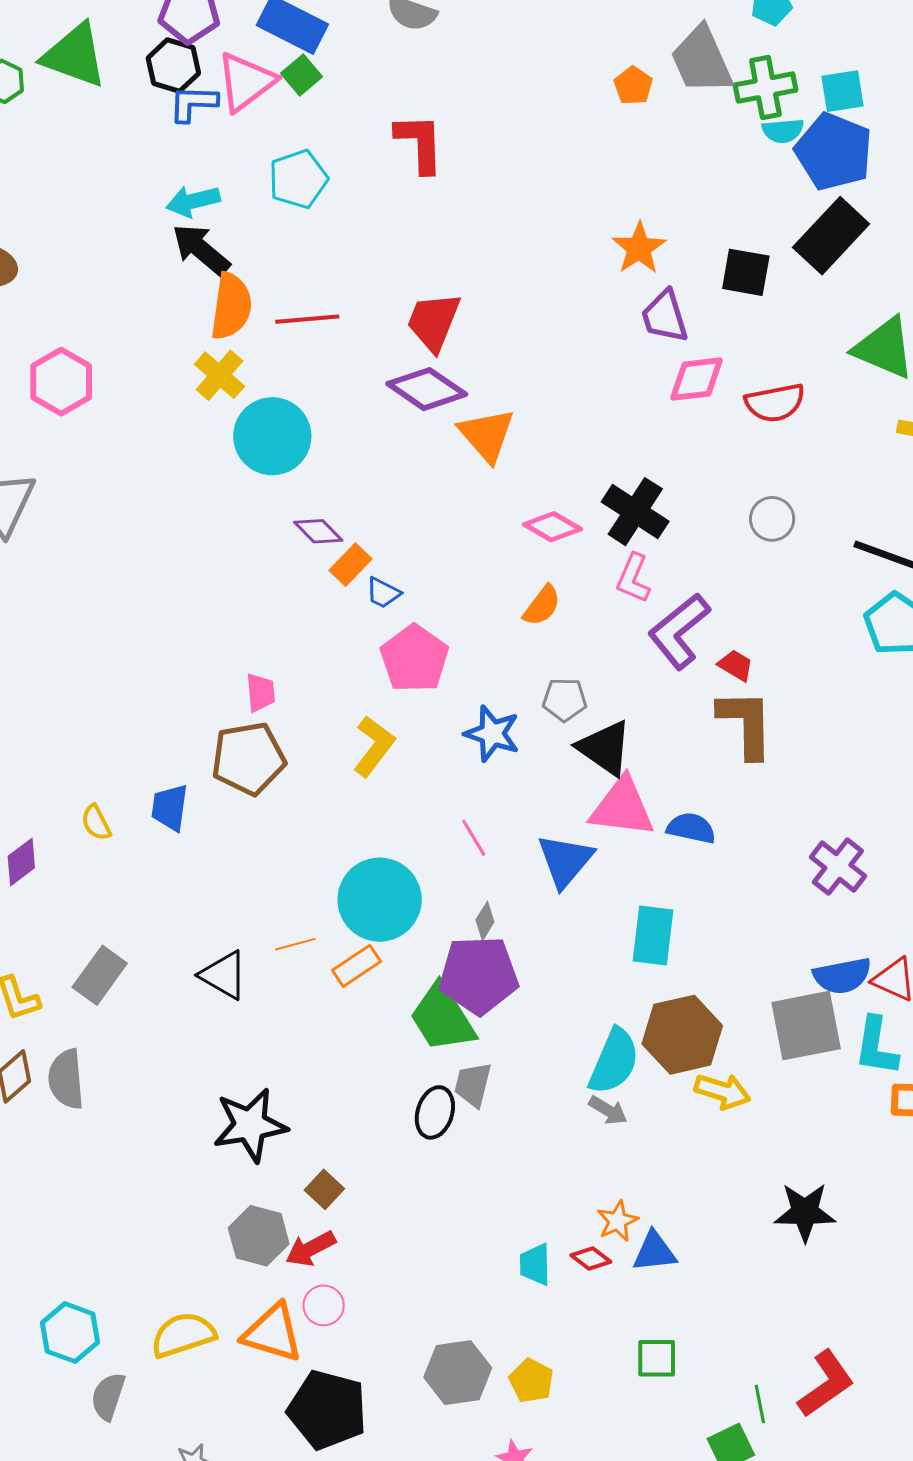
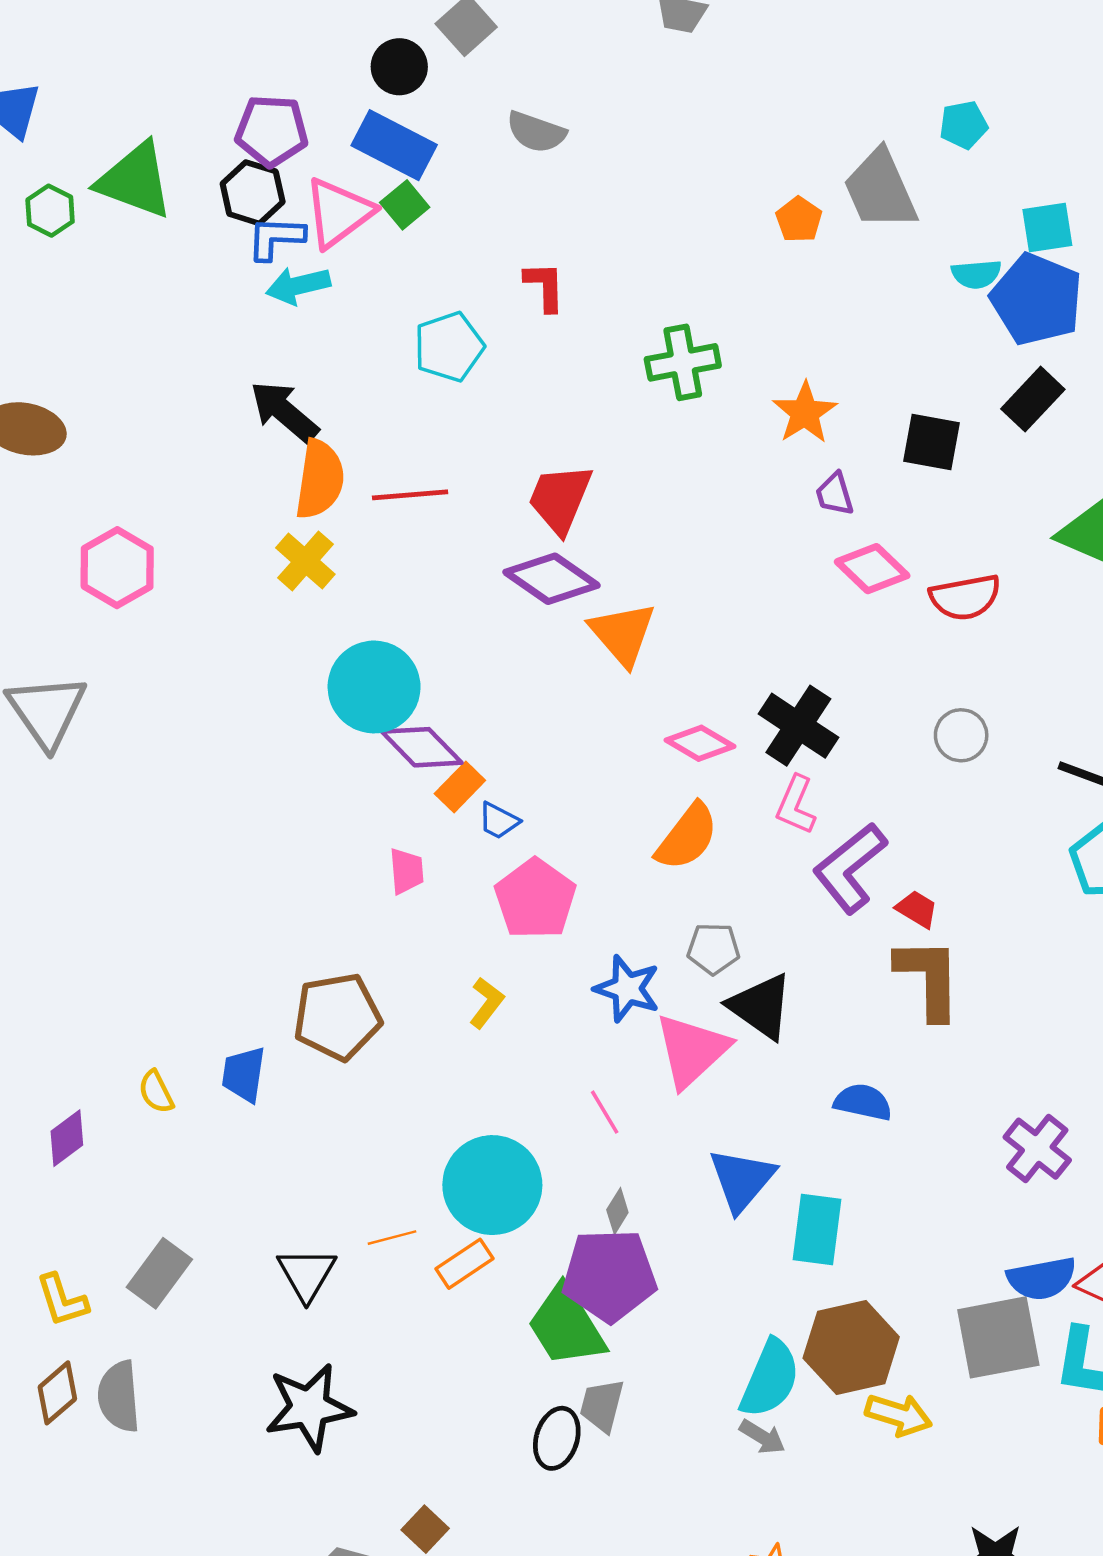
green cross: (765, 88) -> (683, 362), moved
red L-shape: (420, 143) -> (545, 287), size x0.7
cyan pentagon: (298, 179) -> (449, 347), moved
cyan arrow: (193, 201) -> (298, 286), moved
black rectangle: (831, 236) -> (1033, 399), size x0.7
purple trapezoid: (665, 317) -> (835, 494), size x0.7
pink diamond: (696, 379) -> (872, 569), turned 50
cyan circle: (272, 436) -> (374, 687), moved
purple diamond: (318, 531) -> (422, 747), size x1.4
orange semicircle: (542, 606) -> (687, 837), size x1.4
pink trapezoid: (260, 693) -> (406, 871), moved
yellow L-shape: (374, 746) -> (486, 1003), size x0.7
pink triangle: (622, 807) -> (692, 1050), moved, turned -50
blue triangle: (565, 861) -> (742, 1180), moved
black triangle: (224, 975) -> (307, 1274), turned 30
black star: (250, 1125) -> (309, 1408), moved

